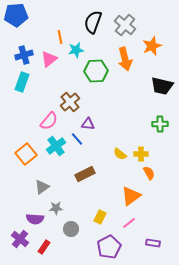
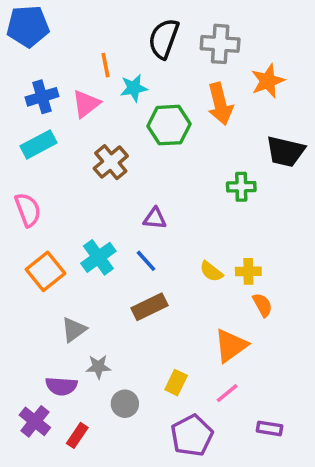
gray cross: (125, 25) -> (220, 44), turned -35
cyan rectangle: (22, 82) -> (38, 144), turned 42
brown cross: (70, 102) -> (111, 162), moved
pink semicircle: (49, 121) -> (28, 210), moved, turned -60
green cross: (160, 124) -> (241, 187), moved
blue line: (77, 139) -> (146, 261), moved

